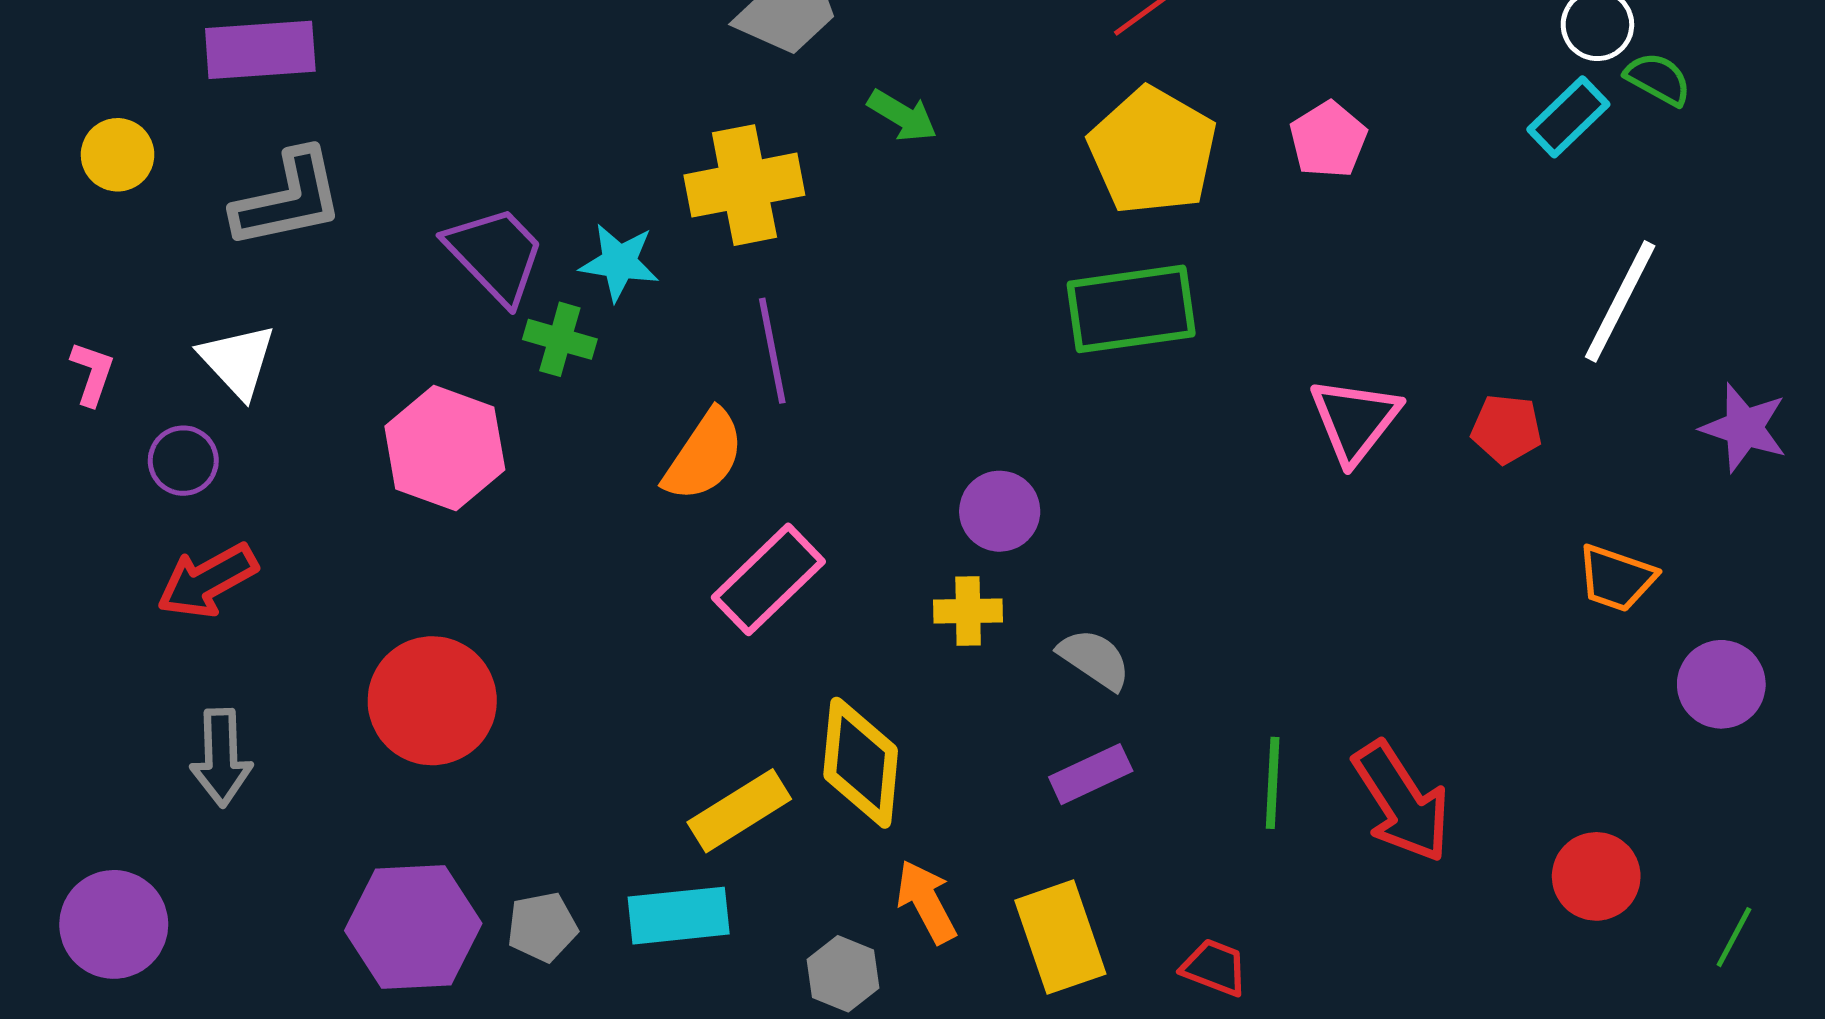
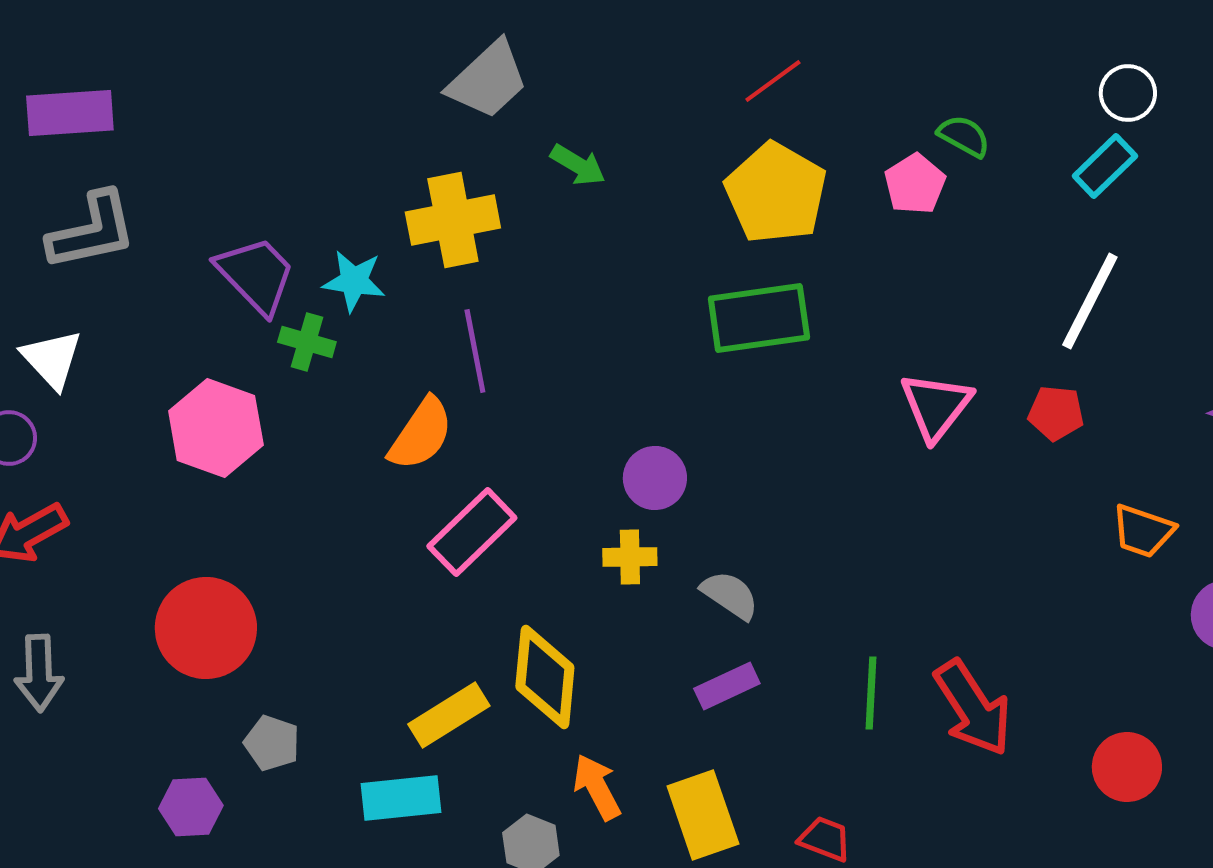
green semicircle: (1658, 79) -> (964, 136), moved
white line: (1620, 301) -> (1090, 301), moved
purple hexagon: (413, 927) -> (191, 807), size x0.6
gray pentagon: (542, 927) -> (272, 743), moved, turned 30

